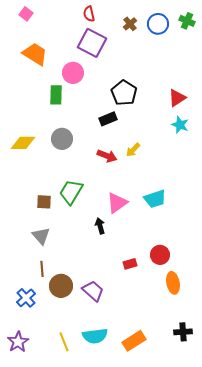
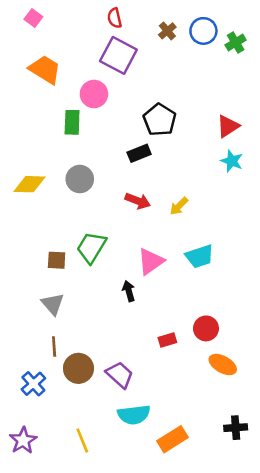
green cross: (187, 21) -> (236, 43), moved, turned 35
yellow arrow: (133, 150) -> (179, 206), moved
orange ellipse: (173, 283) -> (223, 364), turned -50
cyan semicircle: (95, 336) -> (134, 415), moved

